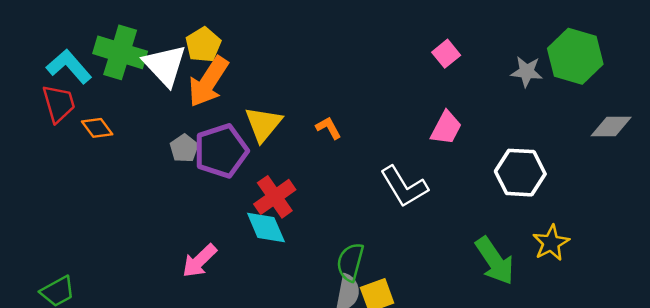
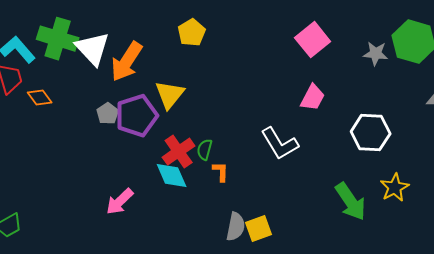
yellow pentagon: (203, 45) -> (192, 33), moved
pink square: (446, 54) -> (313, 40), size x1.6
orange L-shape: (329, 128) -> (221, 172), moved, turned 30
green semicircle: (350, 262) -> (205, 150), moved, size x0.7

